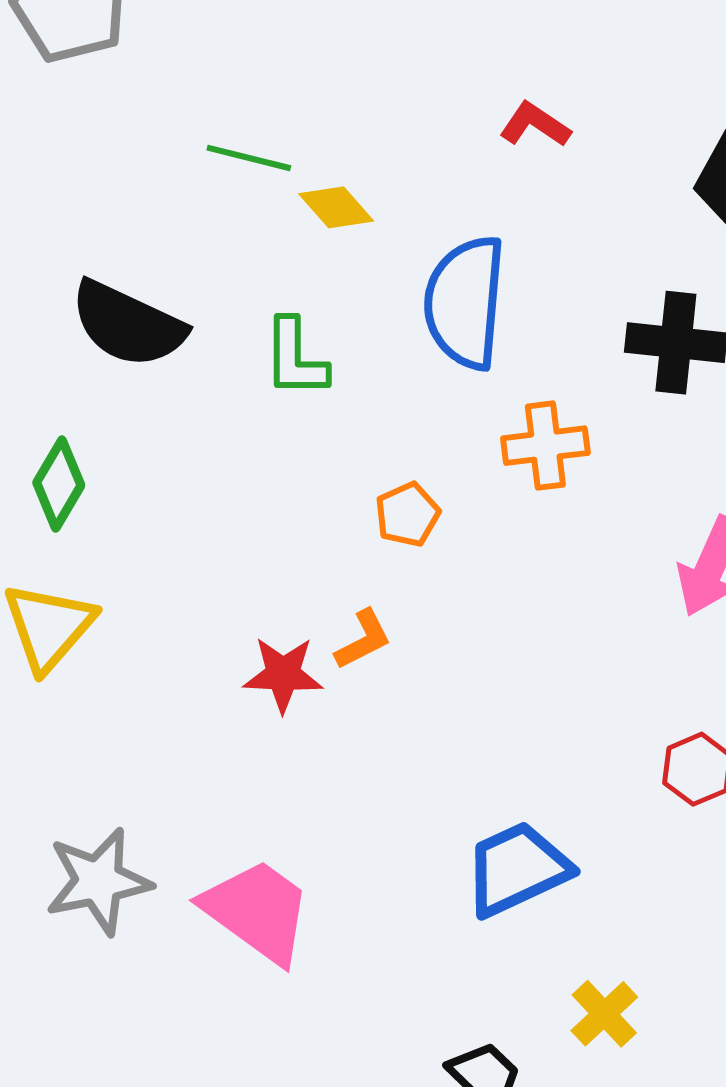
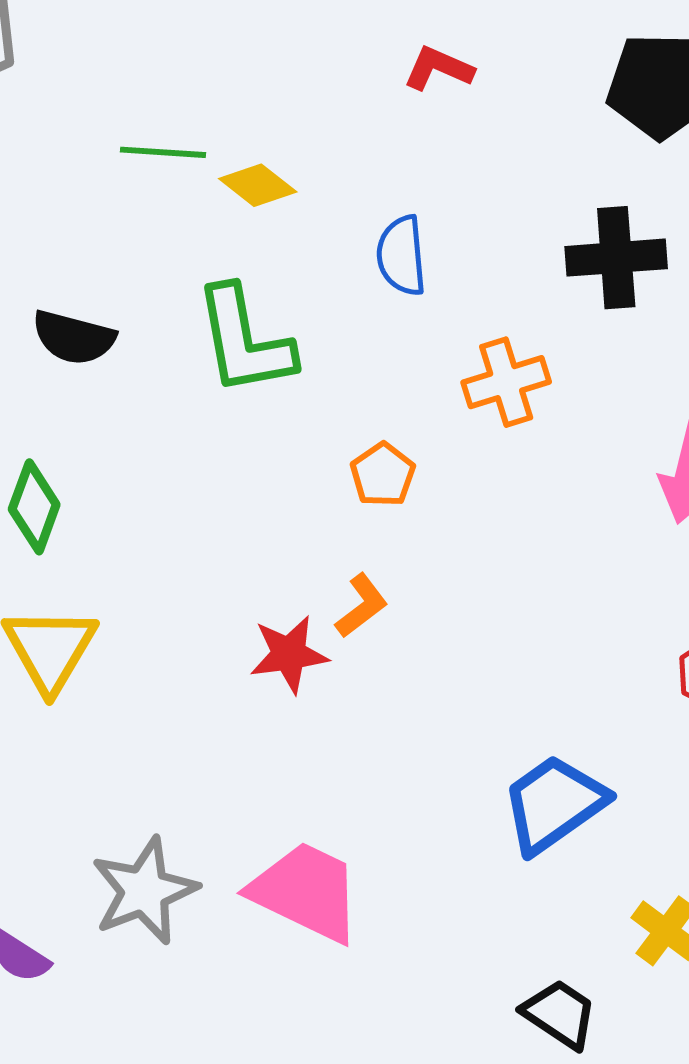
blue semicircle: (465, 302) -> (401, 256), size x0.6
black semicircle: (128, 324) -> (74, 337), size x0.7
green L-shape: (295, 358) -> (244, 341), size x1.4

